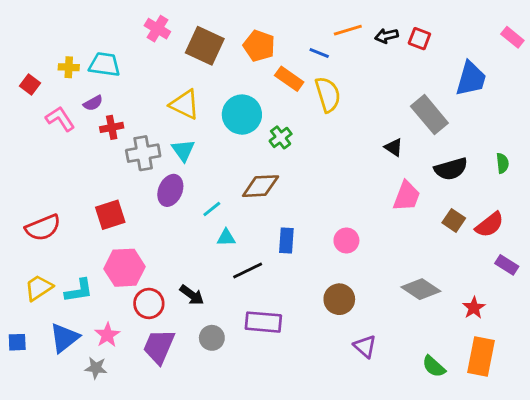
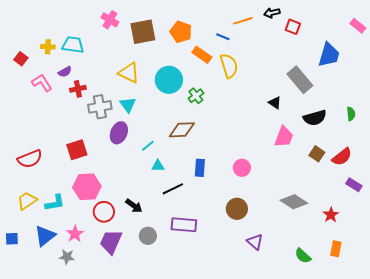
black arrow: (387, 36) -> (272, 13), moved
brown square: (205, 46) -> (143, 32), turned -36
orange rectangle: (481, 356) -> (336, 249), size x0.6

